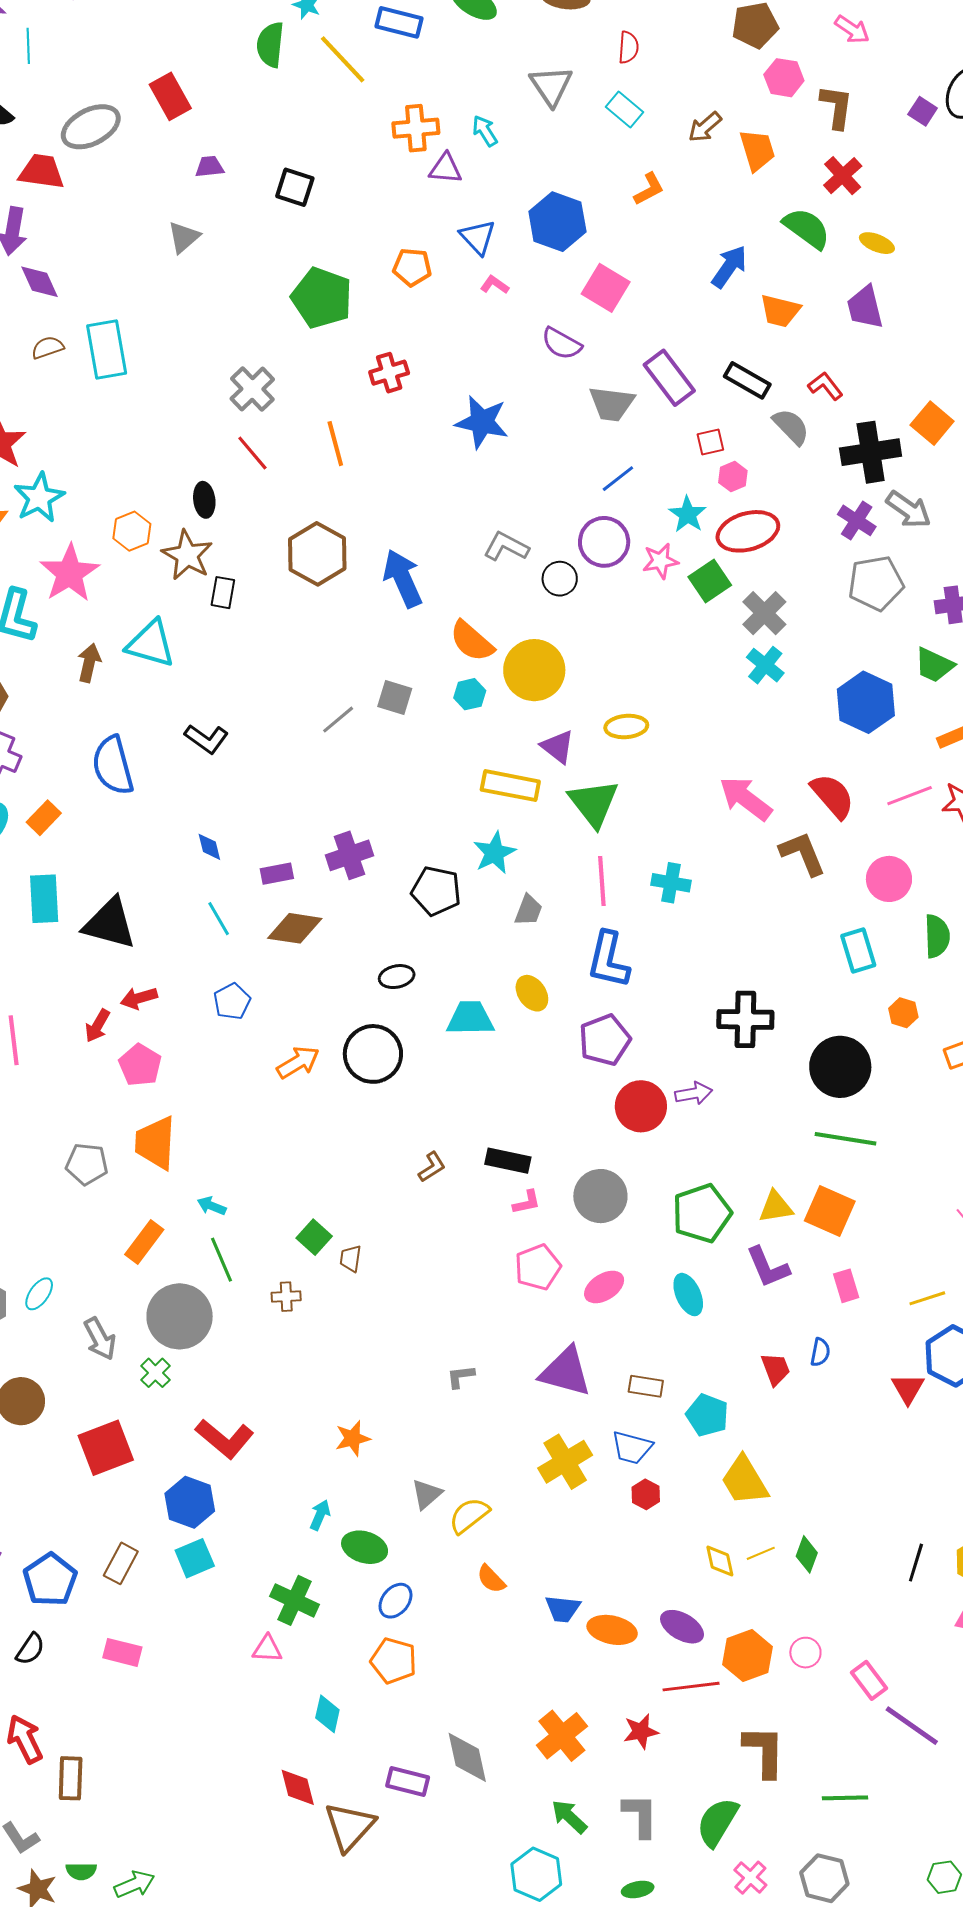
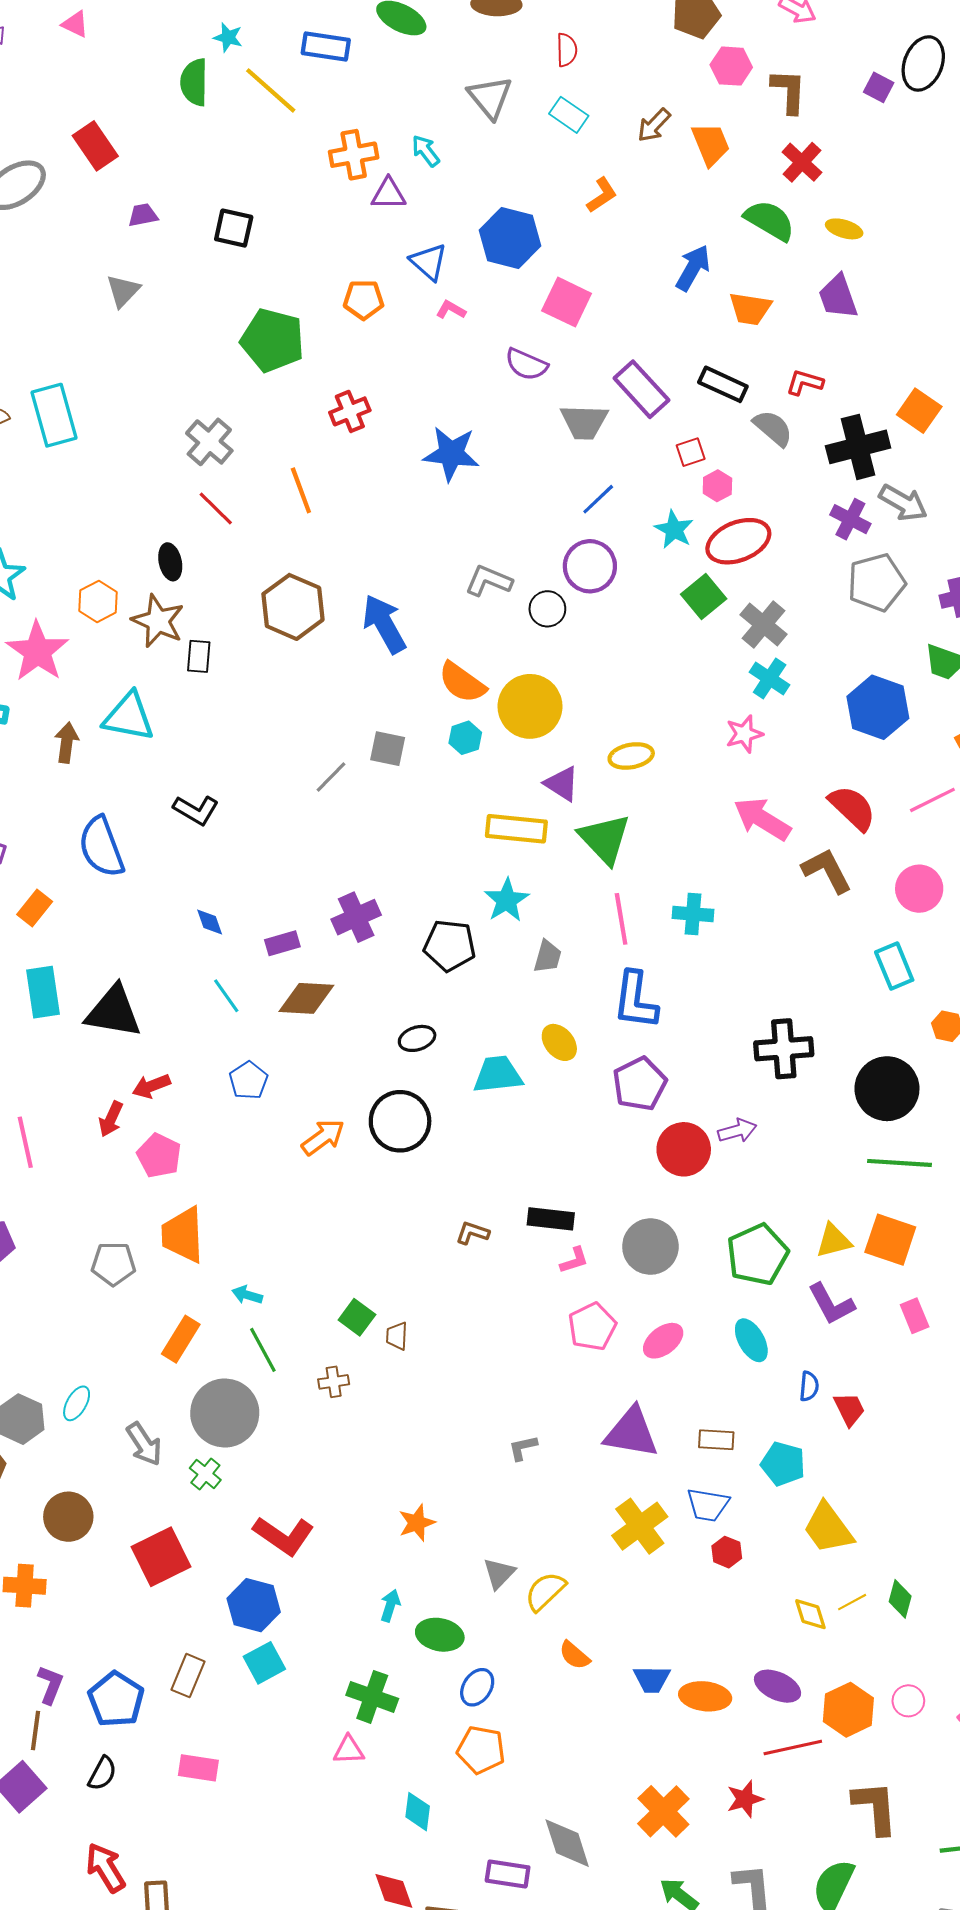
red L-shape: (825, 386) -> (805, 382), turned -30
pink star: (660, 561) -> (744, 734), moved
brown L-shape: (432, 1167) -> (472, 1233), turned -124
blue semicircle: (820, 1352) -> (809, 1386), moved

